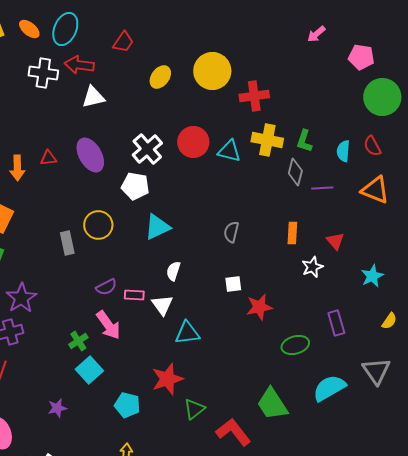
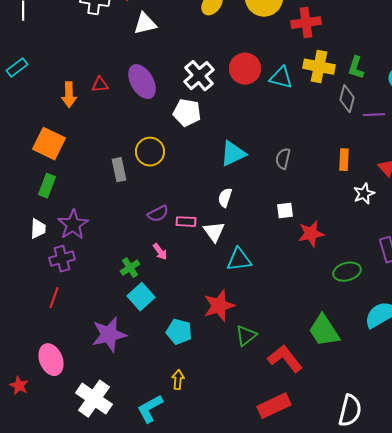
cyan triangle: (157, 227) -> (233, 154), moved
pink arrow: (108, 325) -> (160, 252), size x0.6
purple star: (57, 408) -> (109, 335), size x1.8

